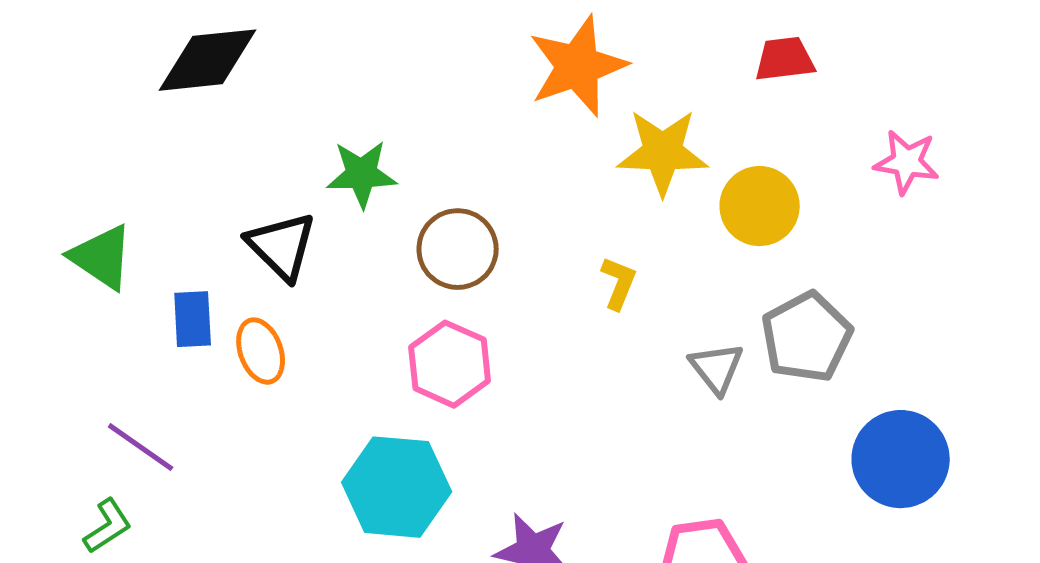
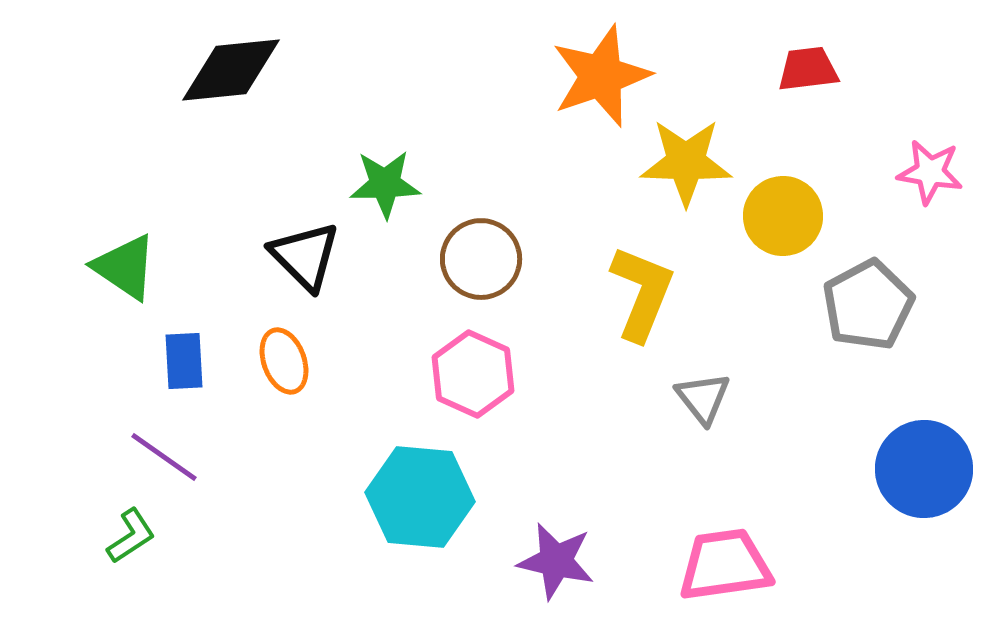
yellow L-shape: (619, 283) -> (642, 293), size x1.8
blue rectangle: (193, 319) -> (184, 361), moved
gray pentagon: (807, 337) -> (868, 305), moved
gray triangle: (717, 368) -> (703, 398), moved

